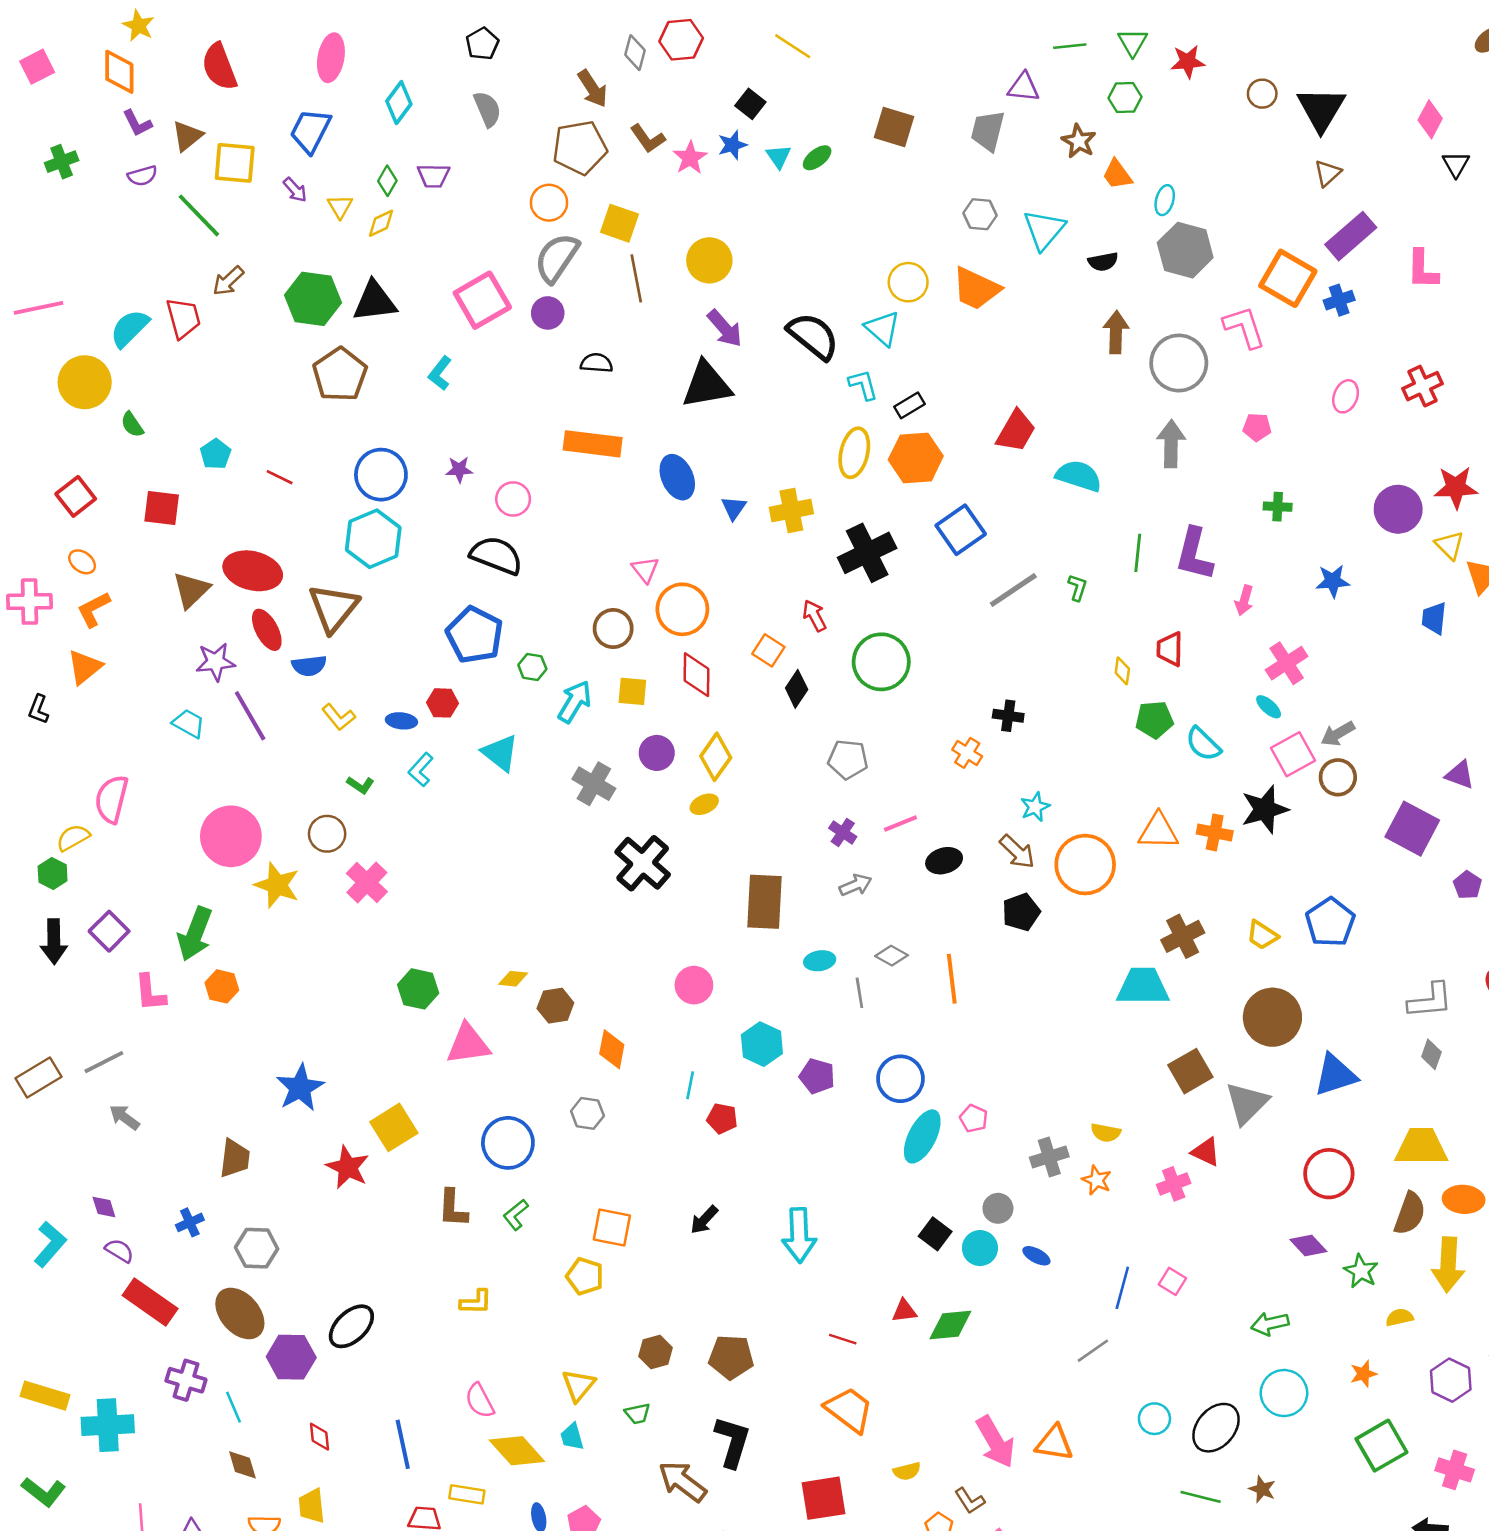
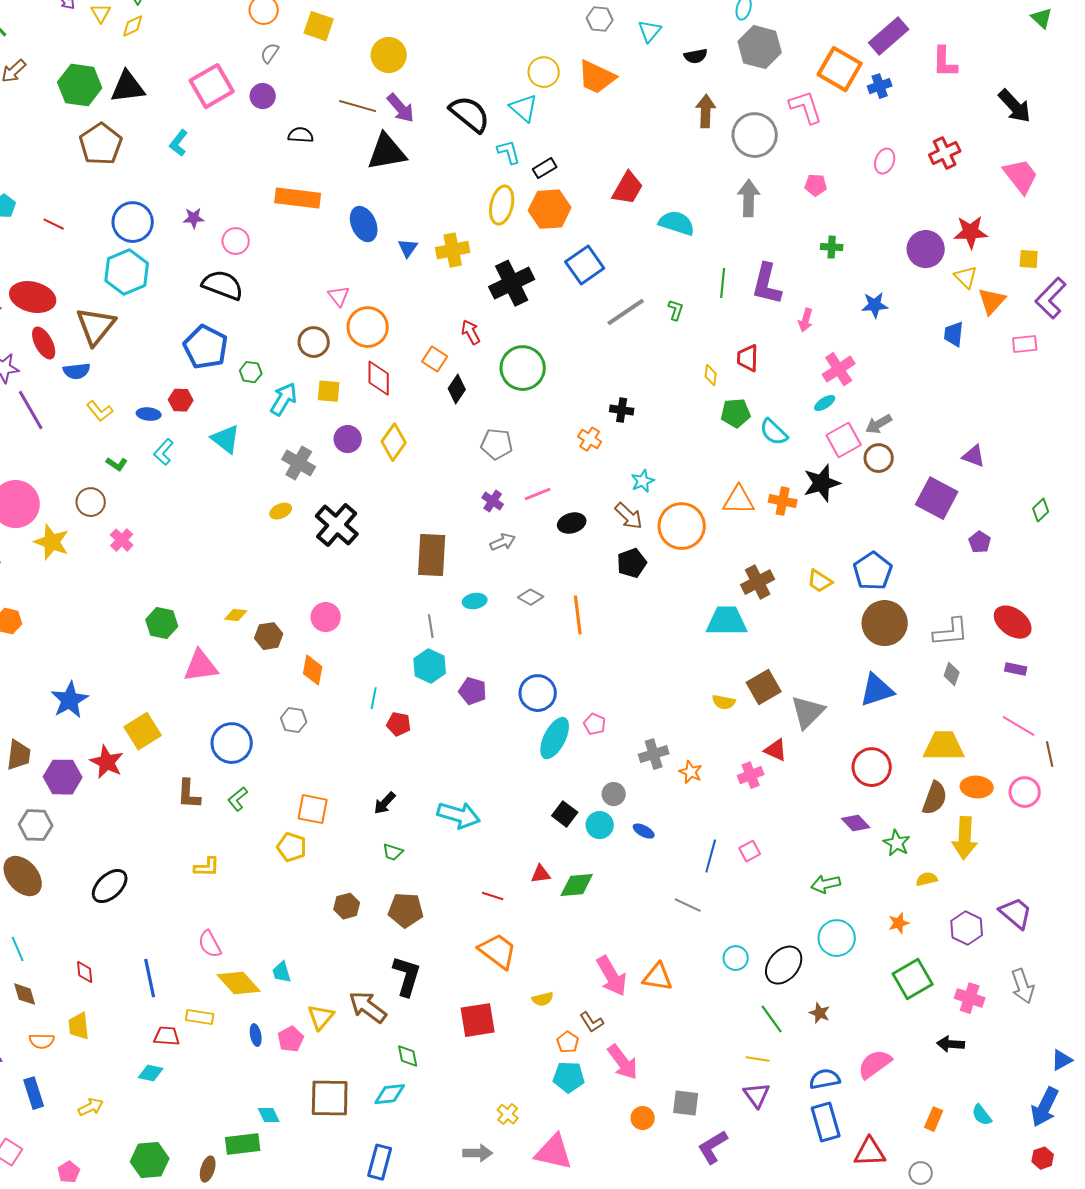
cyan triangle: (1044, 230) -> (650, 31), size x0.7
gray semicircle: (557, 258) -> (270, 53), size x0.5
brown line: (636, 278) -> (358, 106), moved, turned -63
cyan ellipse: (1269, 707) -> (825, 403), turned -75
yellow ellipse: (704, 804) -> (281, 511), moved
pink cross: (367, 882) -> (122, 540), size x0.7
pink circle: (694, 985) -> (326, 617), moved
gray line: (859, 993) -> (431, 626), moved
brown circle: (1272, 1017) -> (885, 623), moved
yellow semicircle: (1106, 1133) -> (724, 702), moved
cyan arrow: (799, 1235) -> (459, 815), turned -72
pink square: (1172, 1281) -> (750, 851), turned 30
gray line: (1093, 1351) -> (688, 905), turned 60
purple hexagon: (291, 1357) -> (63, 777), moved
yellow triangle: (578, 1385) -> (321, 1017), moved
green trapezoid: (637, 1414) -> (393, 852), moved, turned 30
green line: (1201, 1497) -> (772, 1019), turned 40

